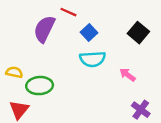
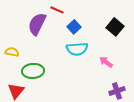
yellow semicircle: (14, 72) -> (12, 52), moved
purple cross: (141, 110) -> (117, 91), turned 35

